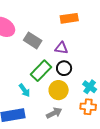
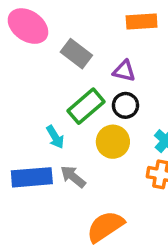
gray arrow: (54, 113) -> (73, 177), moved, turned -119

